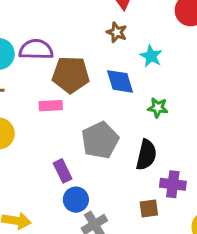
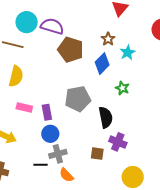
brown star: (117, 32) -> (108, 39), moved
blue diamond: (120, 81) -> (102, 64), turned 45
pink rectangle: (51, 106) -> (24, 107), moved
black semicircle: (146, 155) -> (106, 117), turned -40

